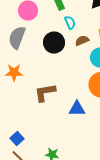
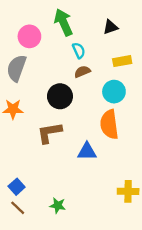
brown semicircle: (82, 41) -> (82, 72), moved
black circle: (54, 43) -> (60, 96), moved

